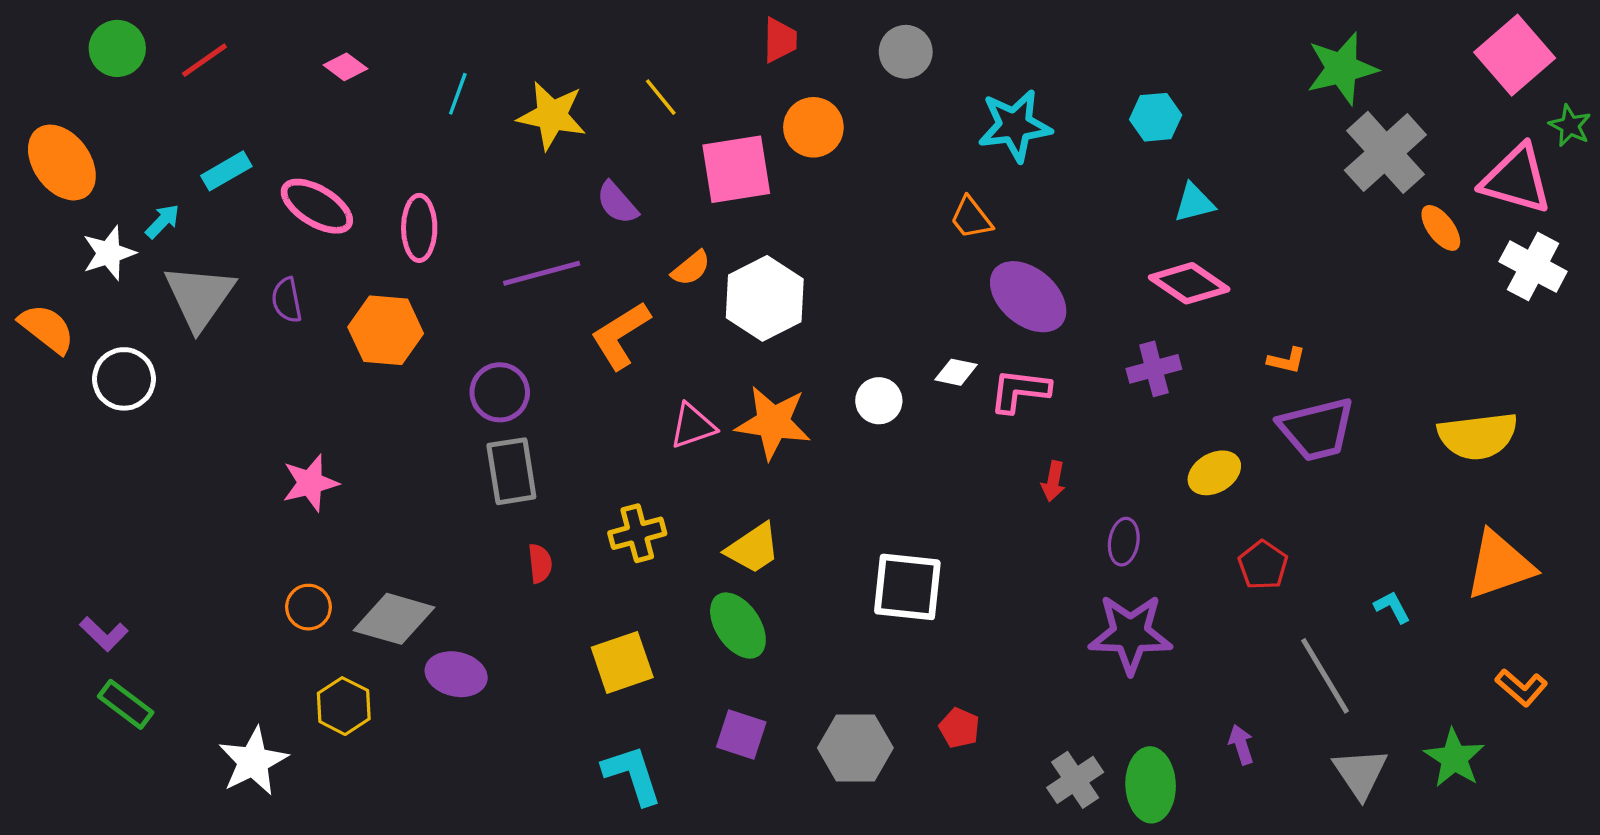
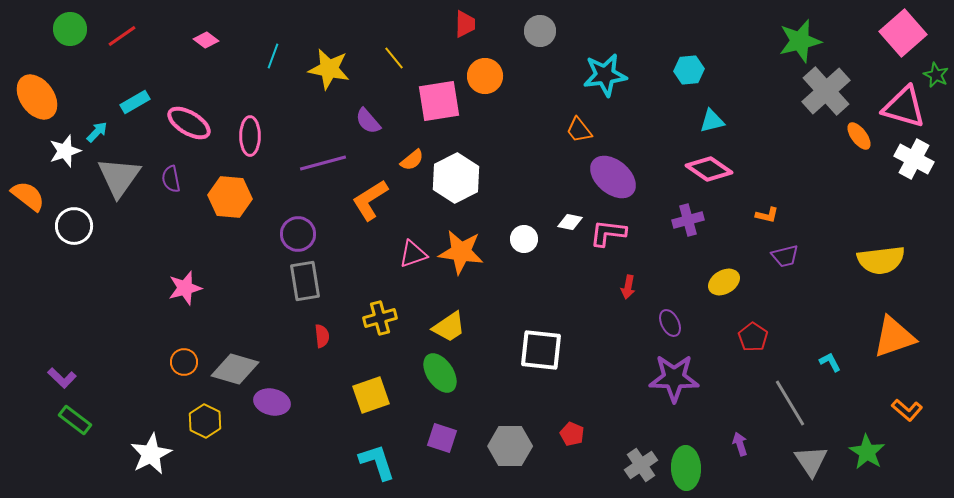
purple trapezoid: (1317, 429) -> (785, 256), size x0.6
purple ellipse: (1124, 542) -> (670, 323), turned -36

